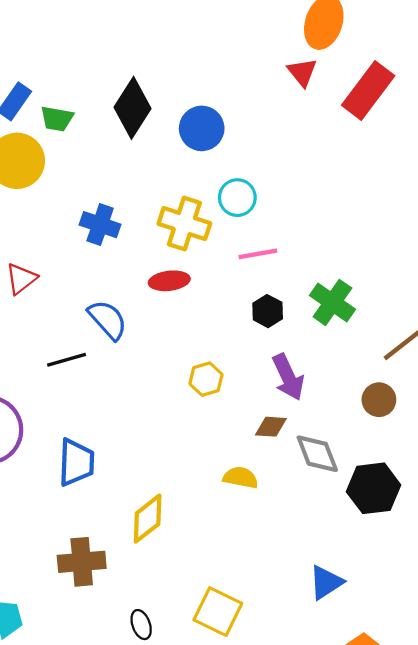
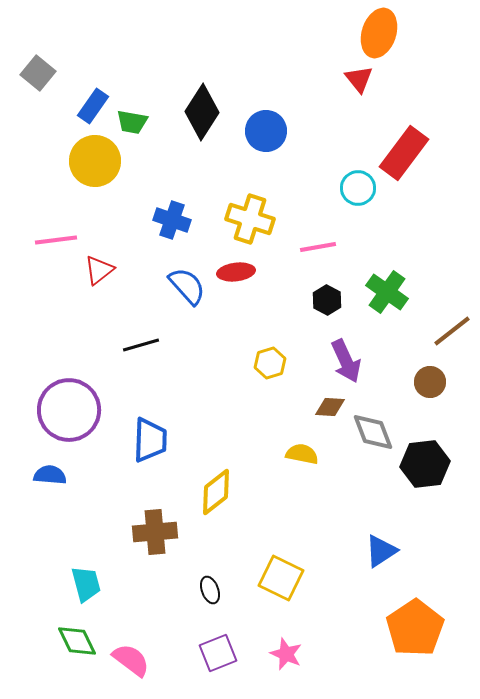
red rectangle: (368, 91) -> (404, 153), moved
cyan circle: (237, 198) -> (358, 188), moved
blue semicircle: (108, 320) -> (187, 286), moved

